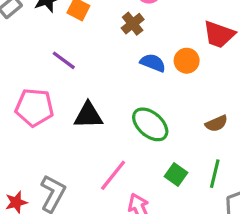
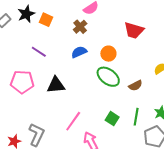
orange circle: (187, 61) -> (108, 54), moved
blue semicircle: (153, 63) -> (79, 52), moved, turned -42
green ellipse: (150, 124) -> (108, 77), moved

